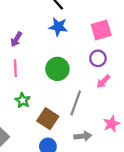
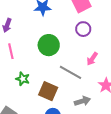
pink arrow: (103, 81) -> (92, 59), moved
gray line: (76, 103) -> (71, 72), turned -70

